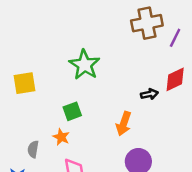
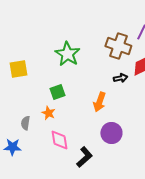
brown cross: (147, 23) -> (118, 46), moved, turned 30

